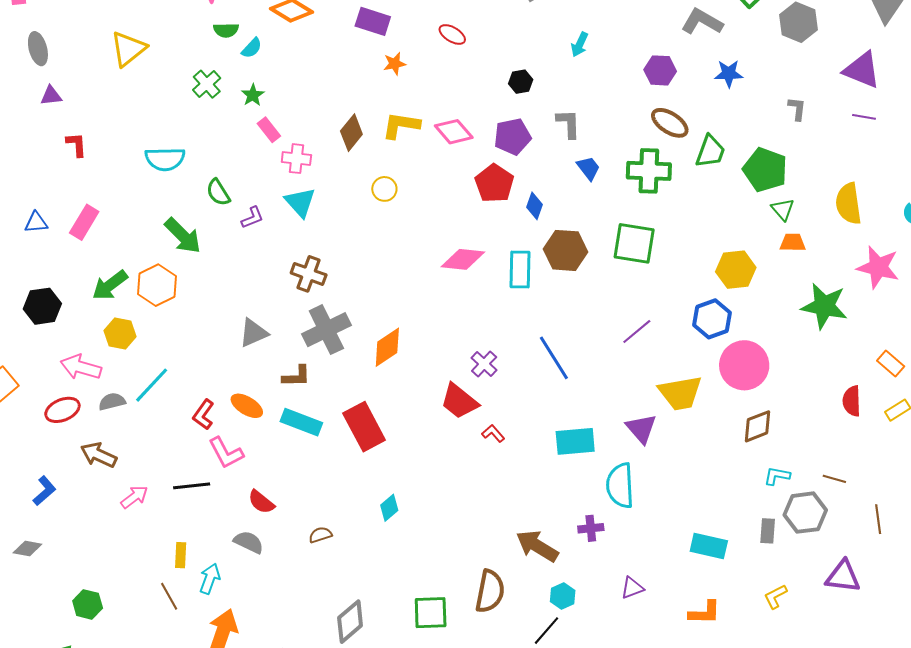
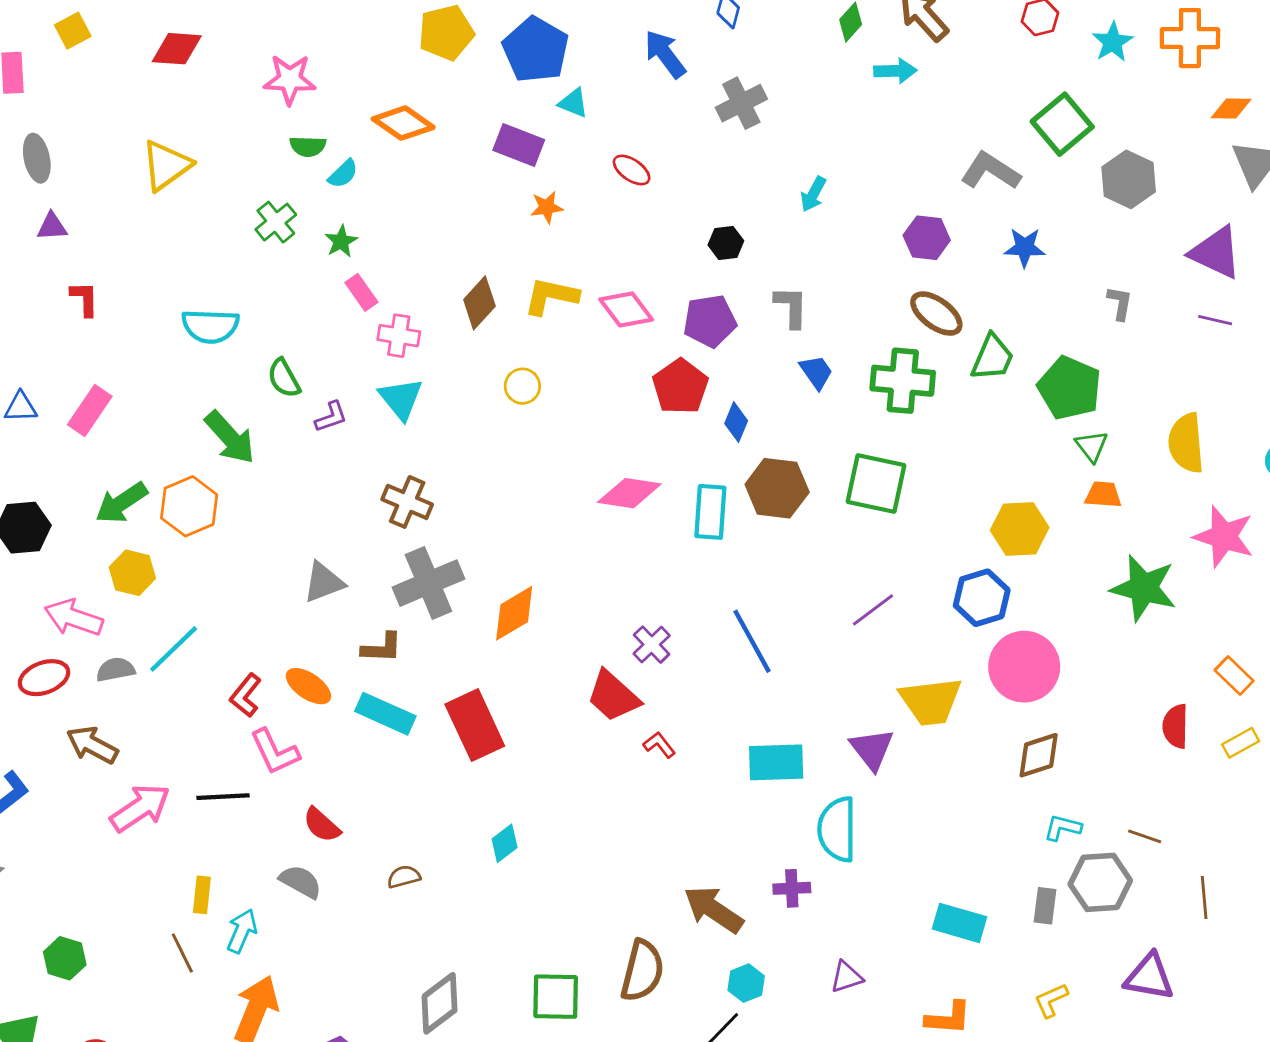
pink arrow: (134, 497) -> (140, 808), size x1.5

